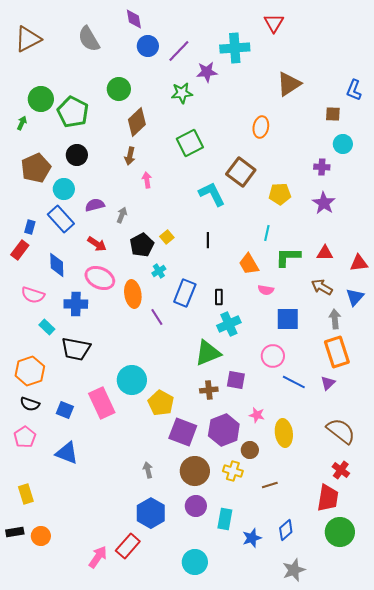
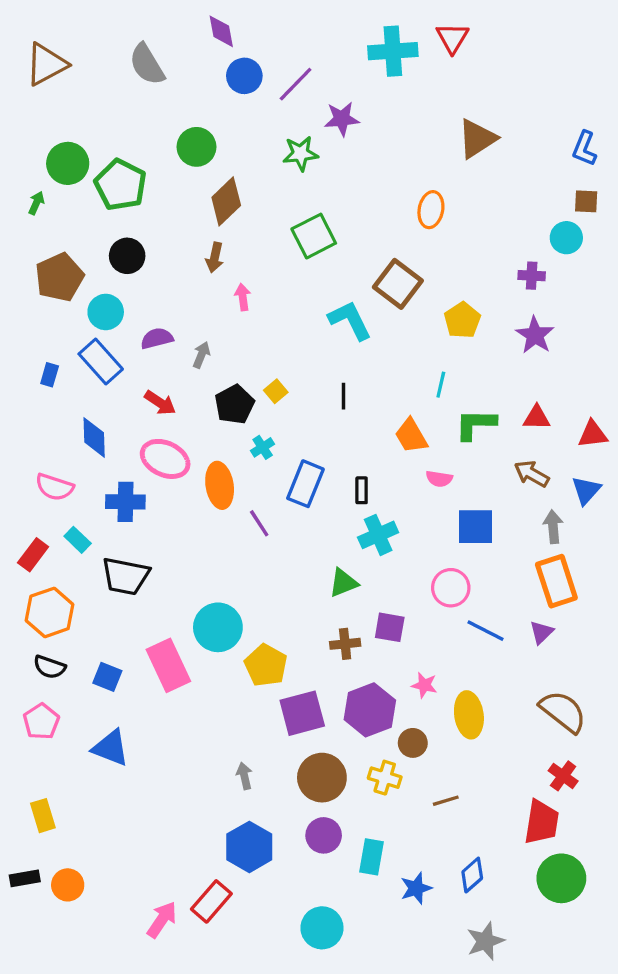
cyan cross: (235, 48) -> (393, 51), moved
brown square: (333, 114) -> (586, 201), moved
yellow pentagon: (280, 194) -> (462, 320), turned -30
red rectangle: (20, 250) -> (33, 555), moved
green triangle: (208, 353) -> (343, 583), size x0.7
purple square: (183, 432) -> (302, 713), turned -36

